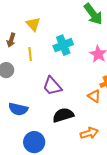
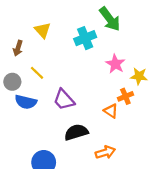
cyan cross: (63, 45) -> (85, 38), moved
yellow line: (30, 54) -> (37, 73), moved, turned -40
blue semicircle: (18, 109) -> (26, 102), moved

